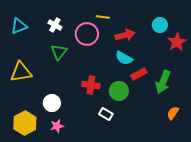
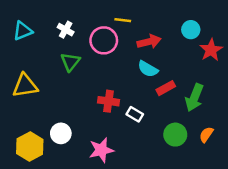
green circle: (119, 91) -> (175, 135), moved
white circle: (52, 103) -> (61, 133), moved
white rectangle: (106, 114) -> (135, 114), moved
pink star: (57, 126) -> (101, 150), moved, size x1.5

